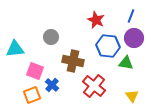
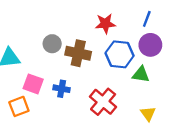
red star: (96, 20) -> (105, 24), turned -30
brown cross: (73, 61) -> (78, 53), moved
blue cross: (52, 85) -> (62, 89), moved, turned -32
orange square: (32, 95) -> (19, 106), moved

